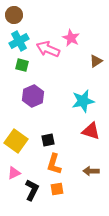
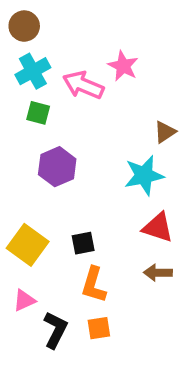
brown triangle: (96, 61) -> (165, 132), moved
brown arrow: (91, 171) -> (158, 273), moved

